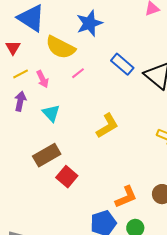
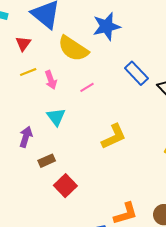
pink line: (78, 73) -> (87, 87), moved
purple arrow: (20, 101) -> (26, 137), moved
brown rectangle: (47, 155) -> (47, 161), size x0.6

